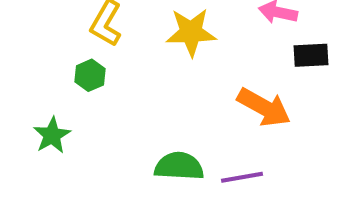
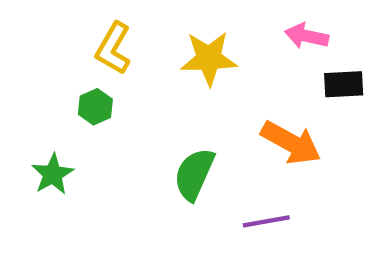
green semicircle: (179, 166) -> (194, 174), moved, turned -69

